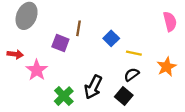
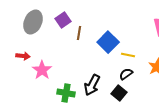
blue square: (111, 38) -> (108, 42), size x1.5
purple square: (60, 43) -> (63, 20), moved, turned 35
green cross: (64, 96) -> (66, 93), turned -36

